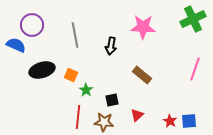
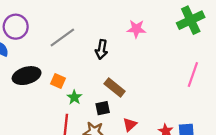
pink star: (143, 27) -> (136, 29), size x0.7
gray line: (75, 35) -> (62, 38), turned 65
brown rectangle: (142, 75) -> (115, 88), moved

